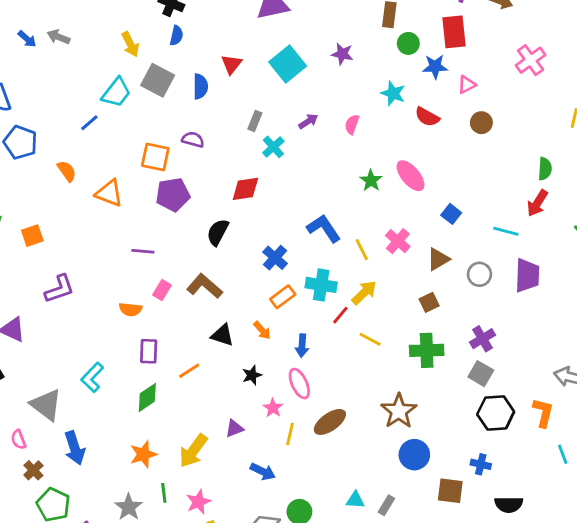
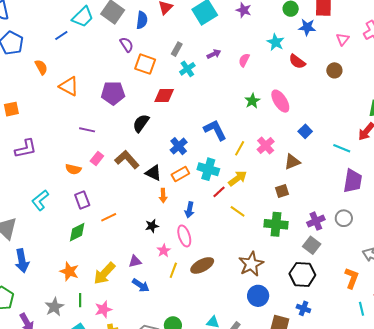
pink triangle: (467, 85) -> (343, 39), moved, turned -32
purple semicircle: (193, 140) -> (127, 45), moved, turned 35
orange square: (155, 157) -> (145, 64), moved
yellow line: (362, 250) -> (240, 148), turned 49
gray circle: (479, 274) -> (344, 218), moved
orange arrow: (262, 330) -> (163, 196), turned 32
black triangle: (222, 335) -> (153, 173), moved
purple rectangle: (149, 351) -> (82, 200), turned -30
cyan L-shape: (92, 377) -> (40, 200), moved
black hexagon: (496, 413) -> (302, 274), moved
orange star: (143, 454) -> (69, 271), turned 30
blue arrow: (263, 471) -> (141, 285), moved

